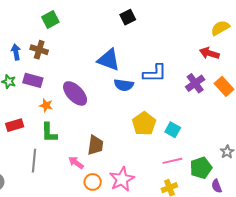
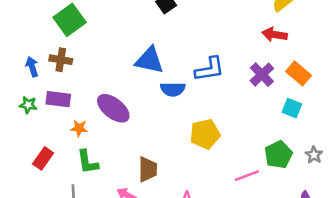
green square: (50, 19) -> (70, 20), size x1.4
yellow pentagon: (144, 124) -> (205, 134), turned 30
red rectangle: (15, 125) -> (43, 158), turned -30
cyan square: (173, 130) -> (292, 108), moved
green pentagon: (201, 168) -> (278, 155), moved

